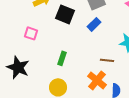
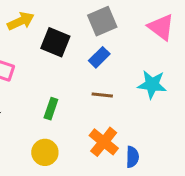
brown line: (107, 60) -> (102, 95), moved

